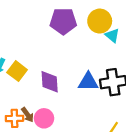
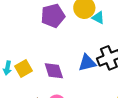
yellow square: (17, 71) -> (23, 68), turned 36

